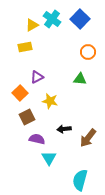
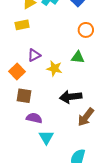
yellow star: (50, 101) -> (54, 68), moved
brown square: (27, 117) -> (24, 96), turned 35
black arrow: (64, 129) -> (71, 97), moved, size x1.5

